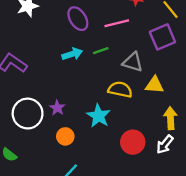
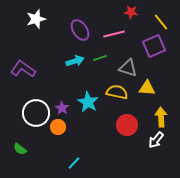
cyan star: (98, 116) -> (88, 102), moved
orange circle: (65, 136) -> (58, 127), moved
red circle: (133, 142) -> (127, 125), moved

